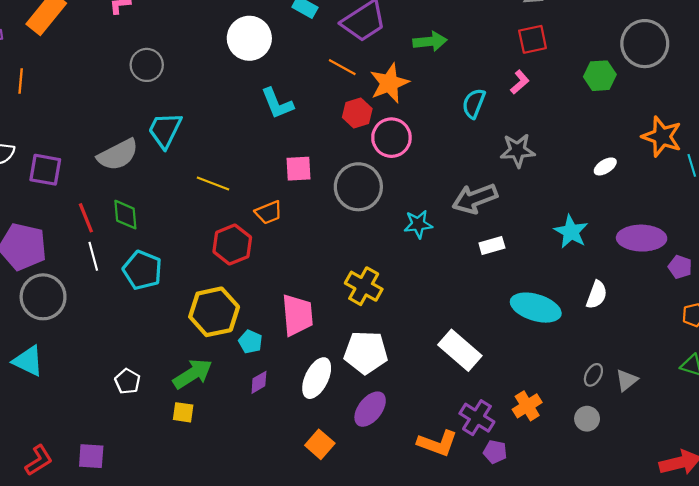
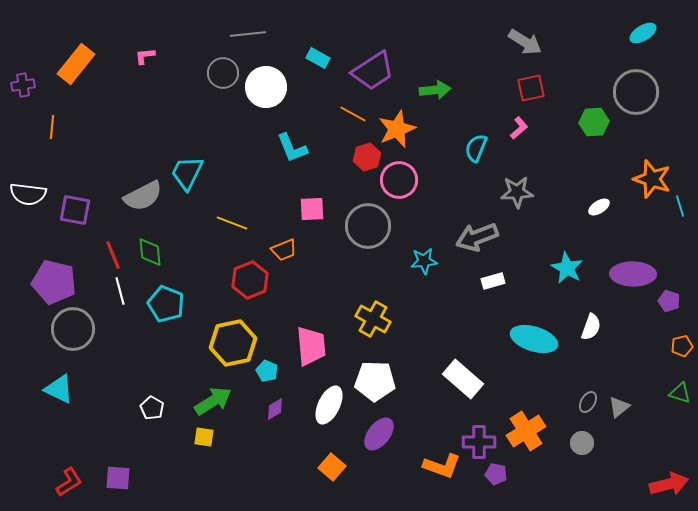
gray circle: (147, 65) -> (223, 73), moved
orange cross: (527, 406) -> (526, 431), size x1.4
purple cross: (477, 418) -> (479, 442), turned -32

